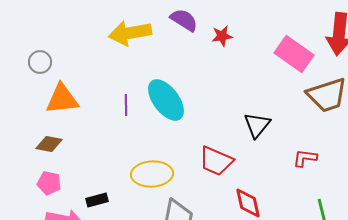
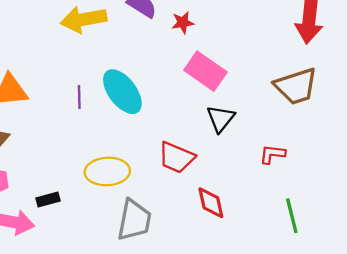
pink rectangle: (294, 54) -> (205, 71), moved

